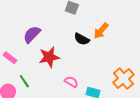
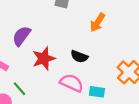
black semicircle: (82, 39) -> (79, 56), moved
pink semicircle: (71, 82) -> (72, 83), size x1.5

